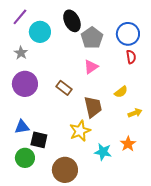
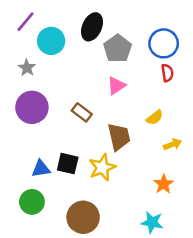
black ellipse: (72, 21) -> (92, 27), turned 50
blue triangle: (22, 127) -> (41, 169), moved
black square: (39, 140) -> (68, 164), moved
cyan star: (103, 152) -> (152, 222), moved

